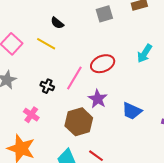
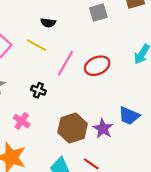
black semicircle: (57, 23) -> (48, 23), turned -32
pink line: (74, 78) -> (65, 63), moved
purple star: (98, 99) -> (103, 129), moved

